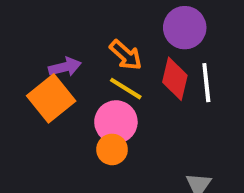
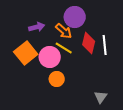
purple circle: (185, 28) -> (75, 17), moved
purple arrow: (65, 67) -> (37, 27), moved
pink circle: (116, 122) -> (50, 57), moved

